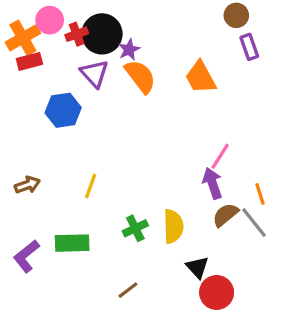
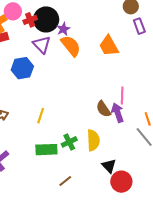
pink line: (220, 156) -> (122, 96), turned -30
brown semicircle: (225, 215) -> (103, 109), moved, turned -84
green rectangle: (72, 243) -> (46, 150), moved

